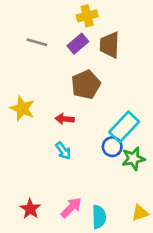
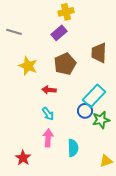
gray line: (37, 42) -> (14, 32), moved
brown trapezoid: (110, 45) -> (99, 53), moved
yellow star: (22, 108) -> (28, 66), moved
pink arrow: (71, 208) -> (48, 138), moved, turned -42
cyan semicircle: (99, 217) -> (73, 148), moved

